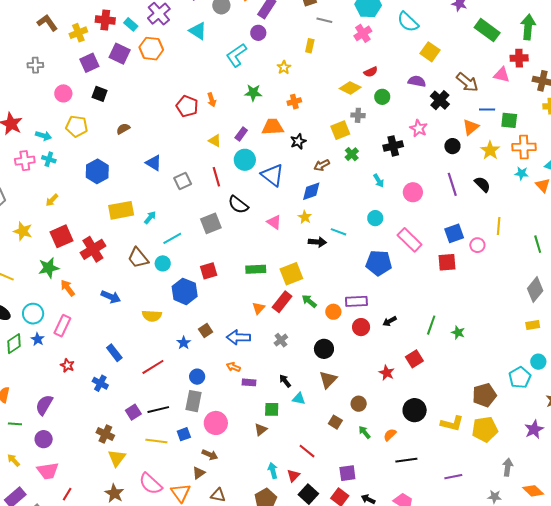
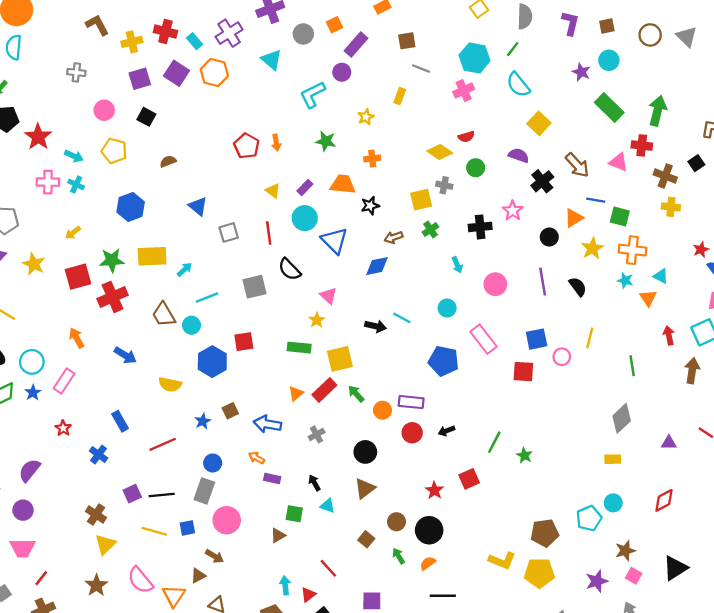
yellow star: (305, 217) -> (317, 320), moved
green star: (49, 268) -> (112, 260), moved
black circle: (415, 410) -> (429, 530), moved

